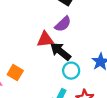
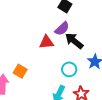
black arrow: (61, 51) -> (74, 41), moved

